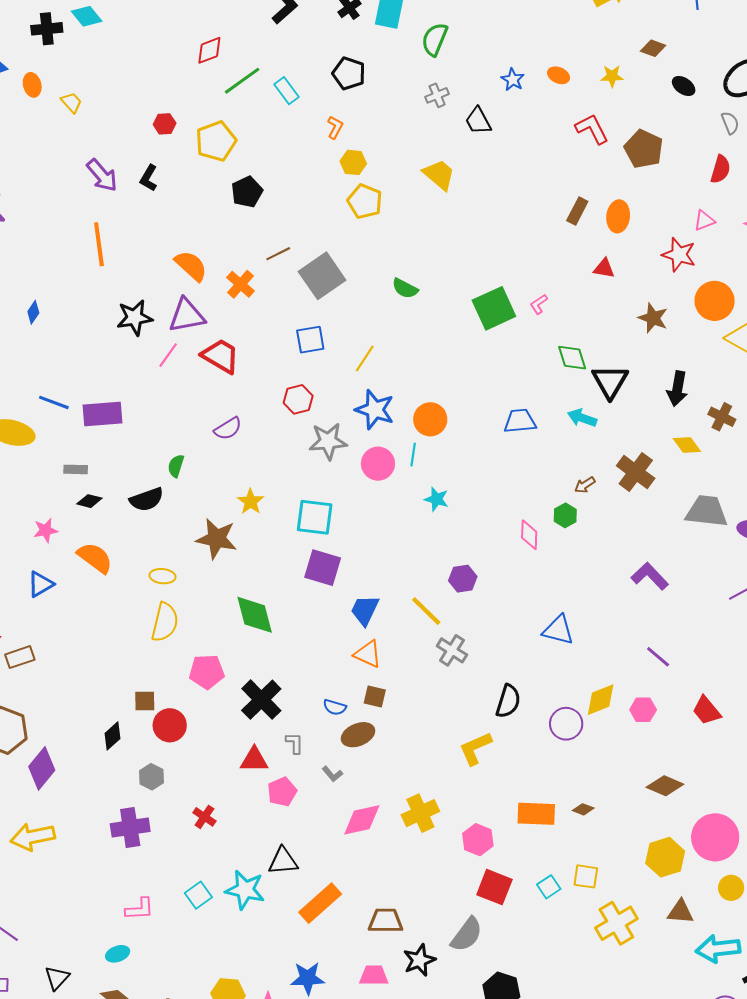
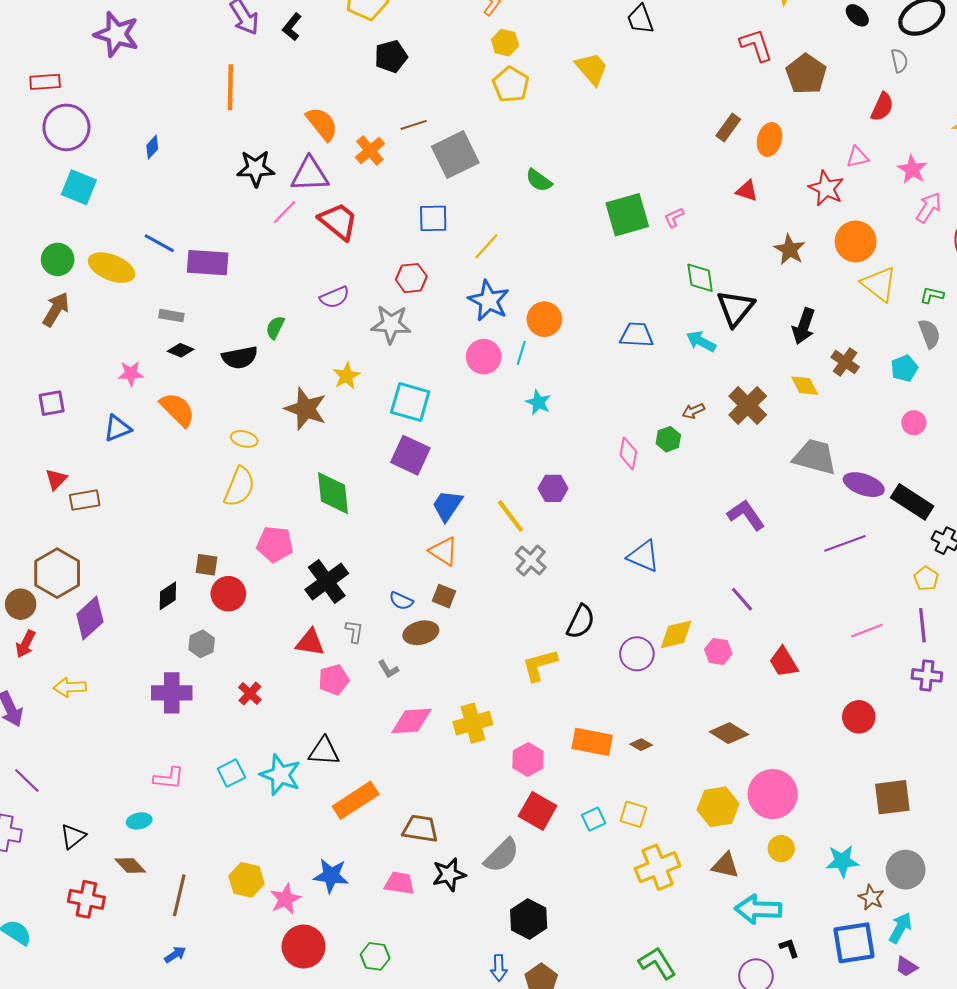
gray star: (328, 441) -> (391, 324), moved
yellow arrow: (33, 837) -> (70, 687), size x0.7

